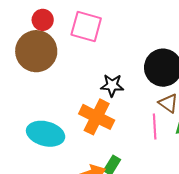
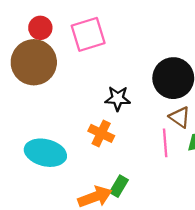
pink square: (86, 27) -> (88, 34), turned -32
orange cross: (97, 117) -> (101, 133), size x0.7

